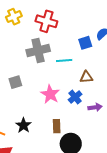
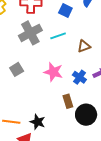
blue square: (85, 43) -> (65, 11), moved, turned -32
blue cross: (75, 97) -> (79, 77), moved
black star: (24, 125) -> (38, 122), moved

